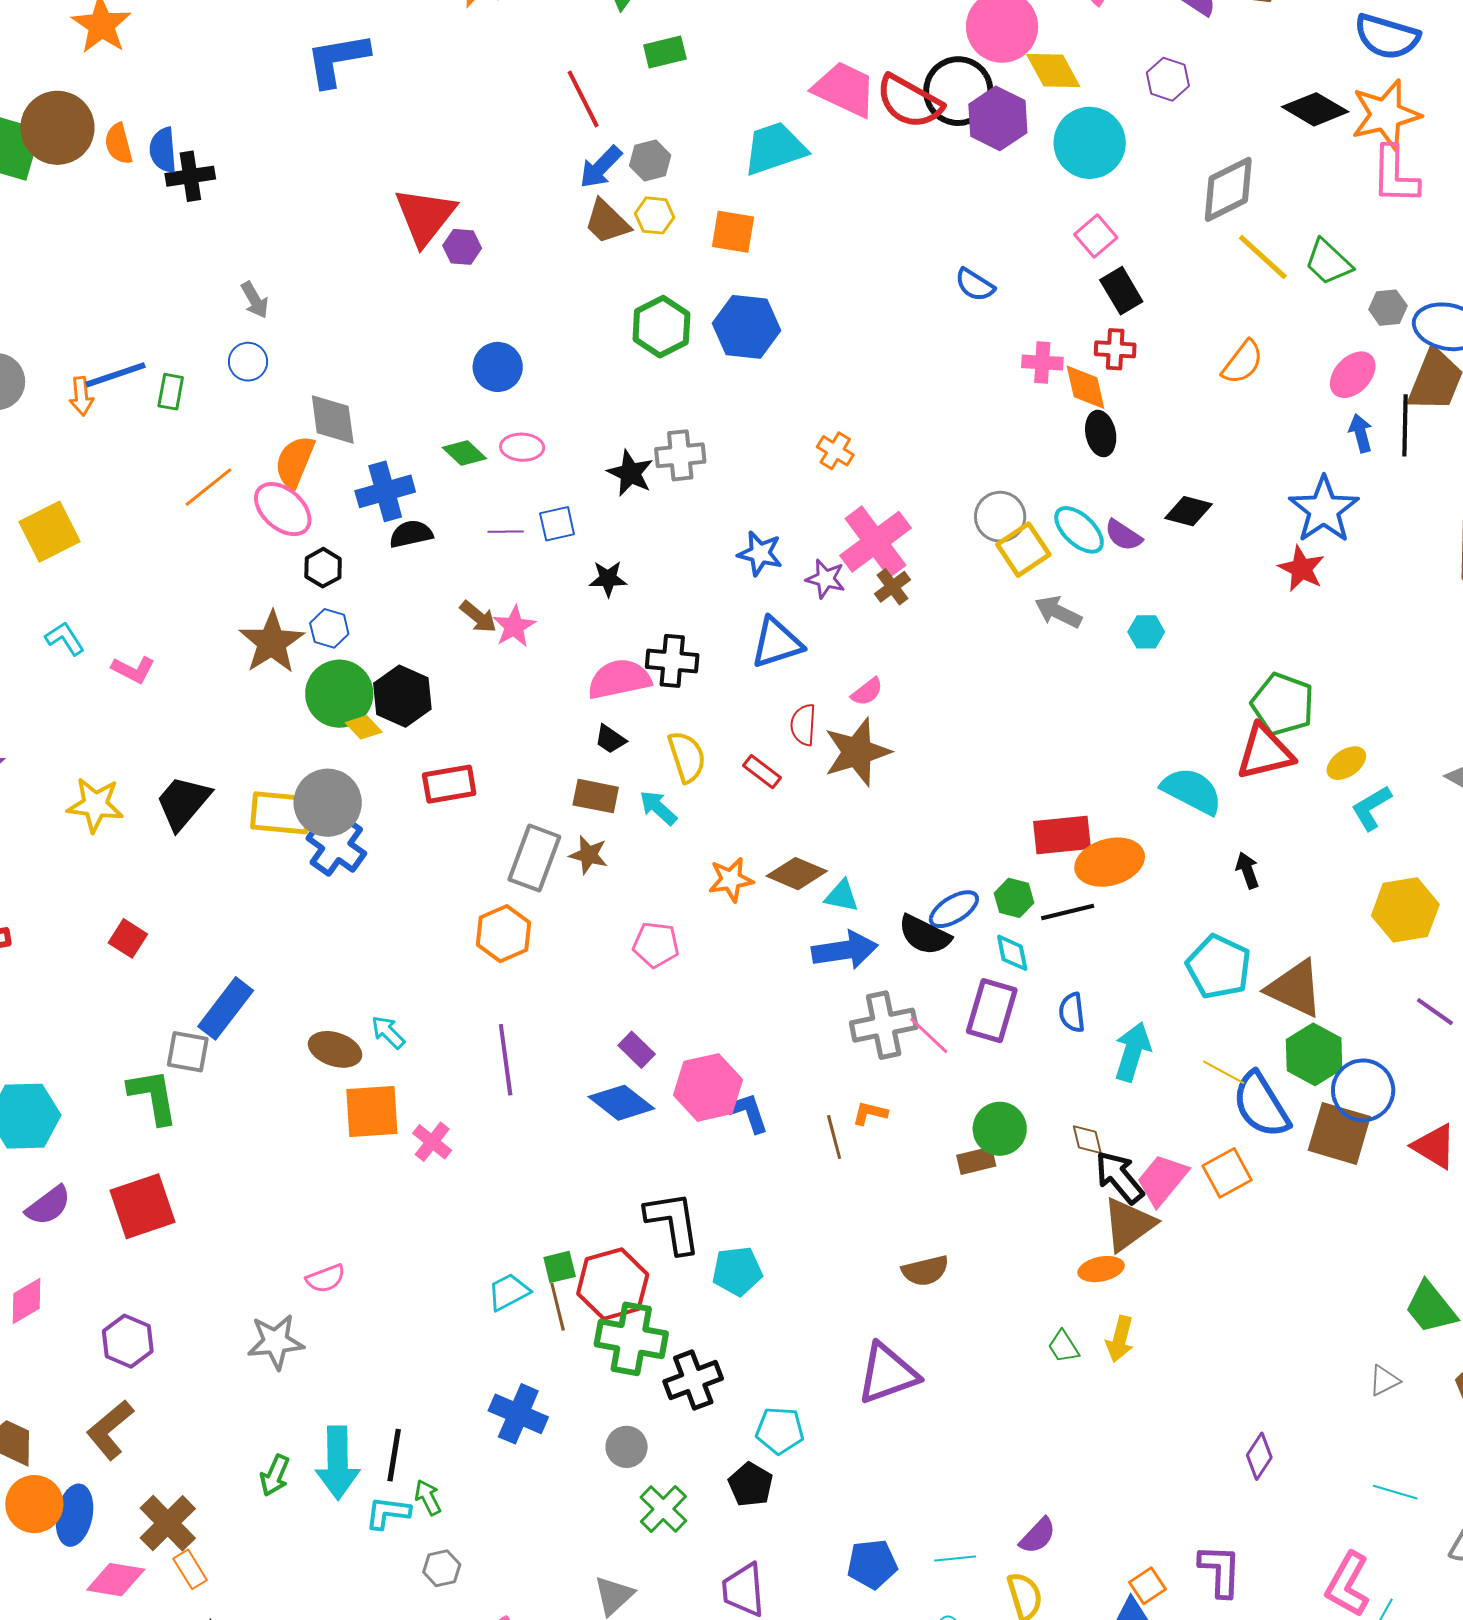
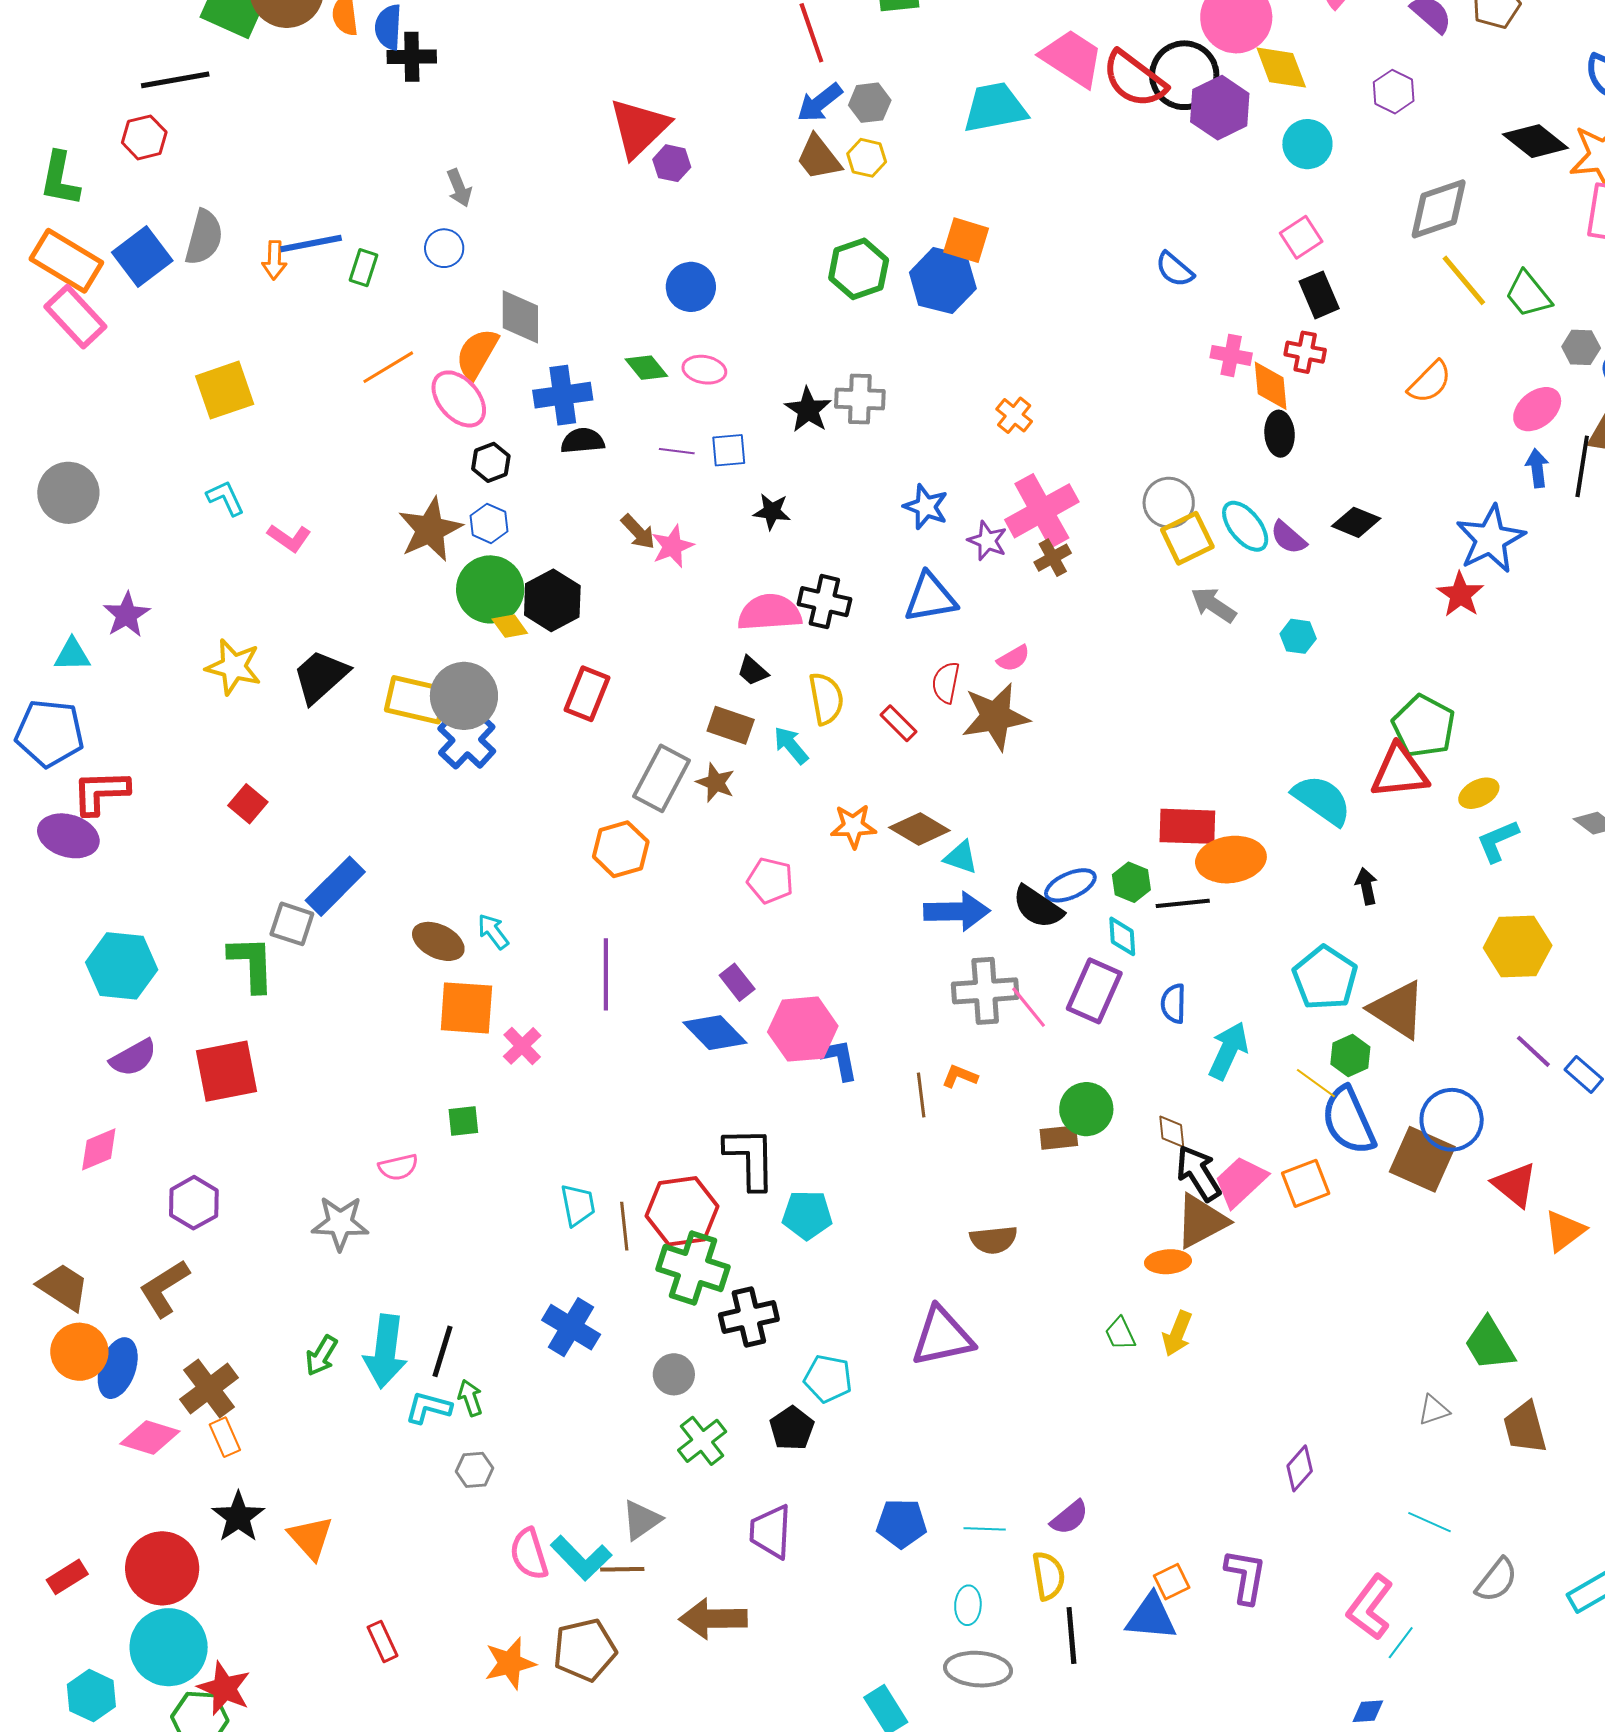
cyan circle: (1090, 143) -> (1307, 144), size x0.7
orange square: (733, 232) -> (966, 240), moved
red rectangle: (449, 784) -> (587, 694), turned -66
green hexagon: (1314, 1054) -> (1350, 1055), moved, size x0.7
green square: (560, 1267) -> (463, 1121), moved
cyan trapezoid: (509, 1292) -> (578, 1205), turned 99

